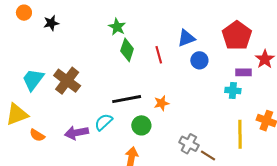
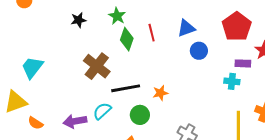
black star: (51, 23) -> (78, 20), moved
red line: (159, 55) -> (152, 33), moved
brown cross: (67, 81) -> (97, 66), moved

